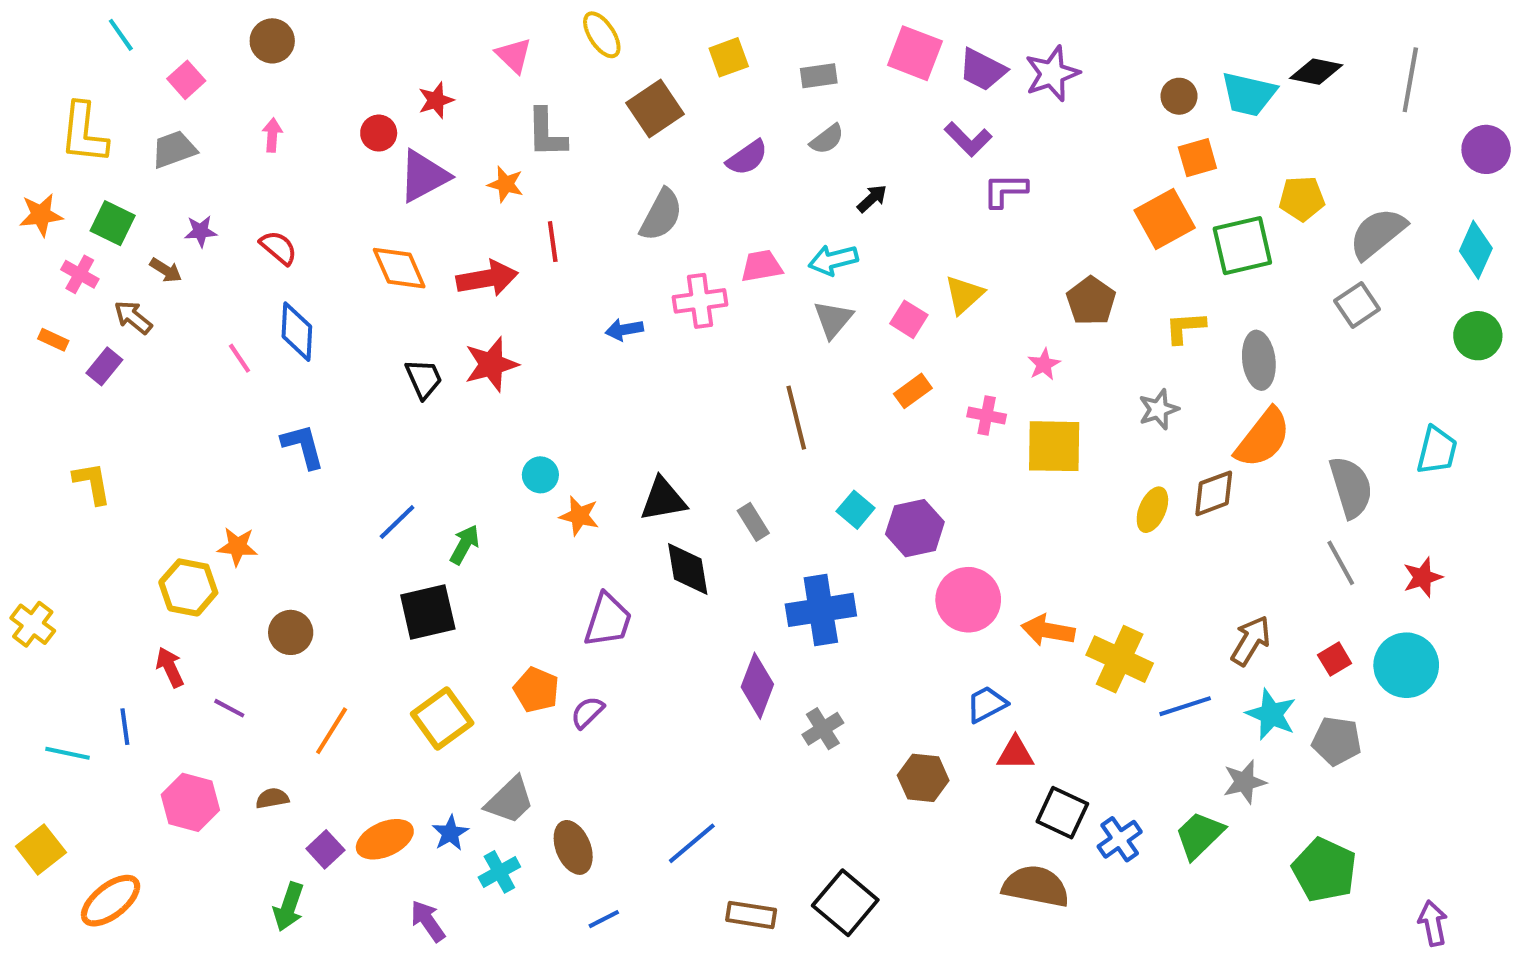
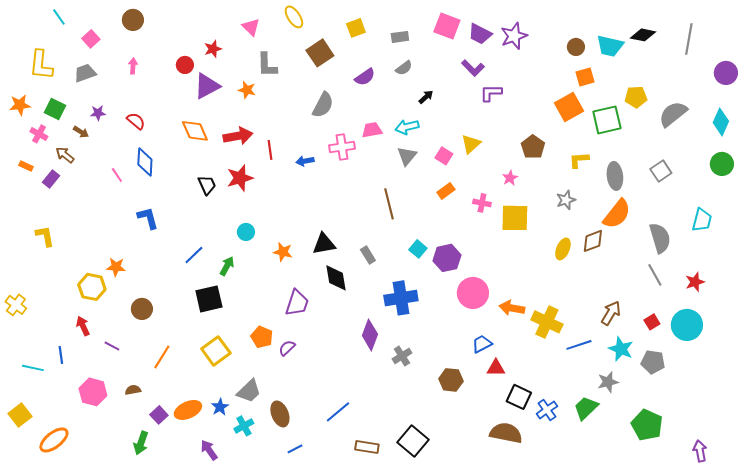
red line: (553, 242) -> (270, 150), moved
gray square: (1357, 305) -> (661, 171), moved
cyan circle: (540, 475) -> (246, 232), moved

